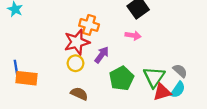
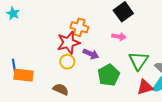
purple arrow: (102, 55) -> (91, 54), turned 77
green triangle: (154, 77) -> (139, 61), moved
brown semicircle: (79, 94) -> (61, 89), moved

